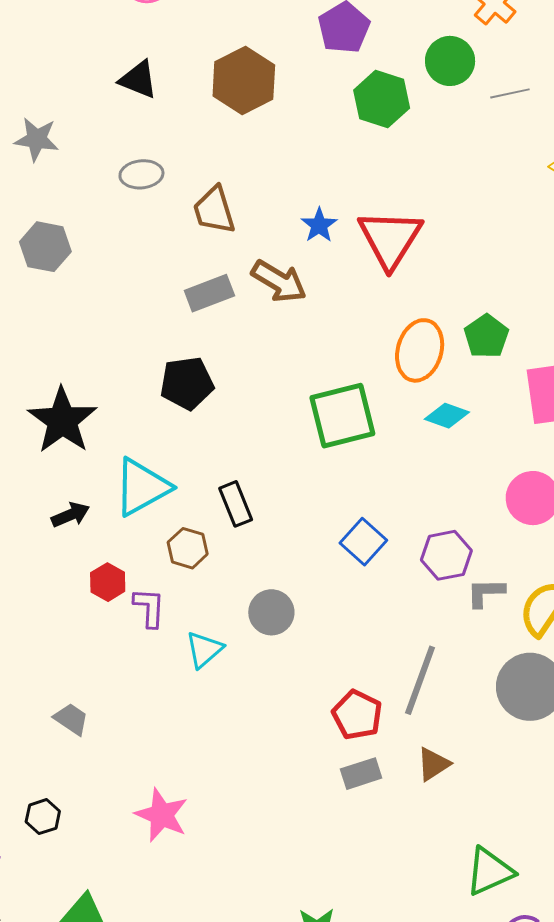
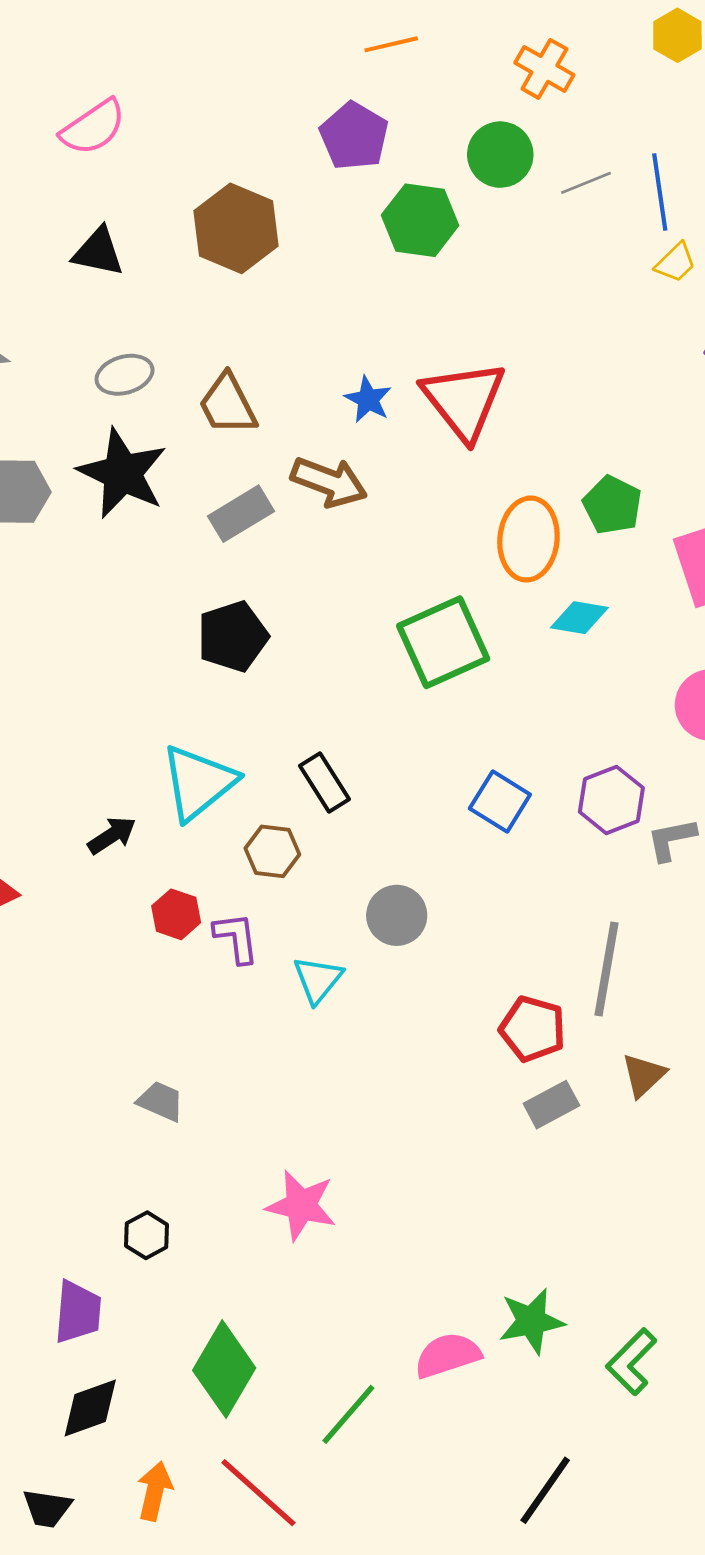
black star: (62, 420) -> (122, 473), moved

